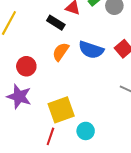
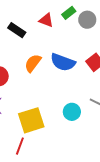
black rectangle: (56, 23) -> (17, 30), moved
cyan circle: (86, 131) -> (72, 112), moved

